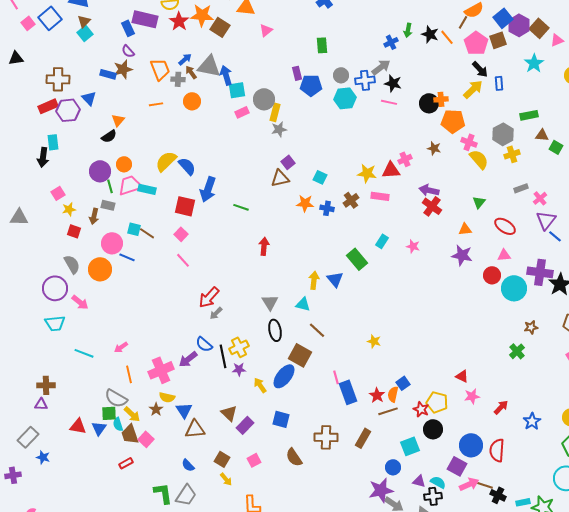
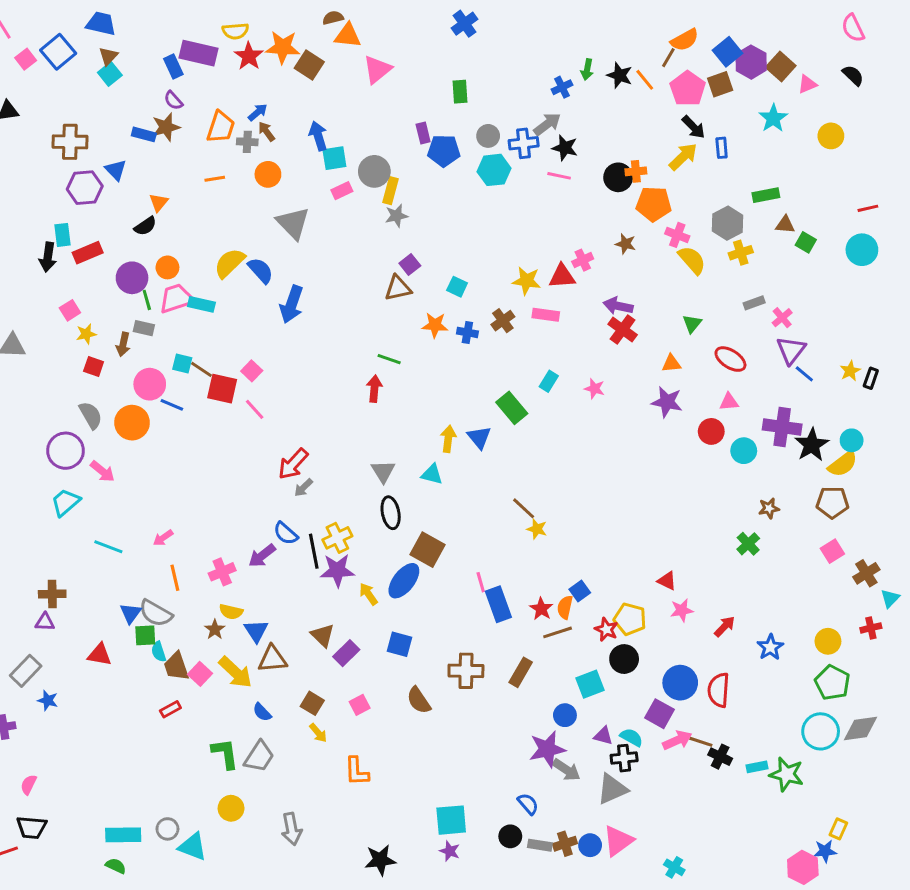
pink triangle: (266, 30) -> (377, 69), size x1.5
gray triangle: (209, 66) -> (293, 223), moved, turned 35
orange trapezoid: (160, 69) -> (221, 127), turned 40
red rectangle: (48, 106) -> (88, 253), moved
red square: (185, 206) -> (222, 389), moved
green line: (241, 207) -> (389, 359), moved
cyan circle: (514, 288) -> (744, 451), size x0.7
cyan trapezoid: (55, 323) -> (66, 502), turned 145
brown line: (317, 330) -> (524, 508), moved
purple star: (239, 369) -> (337, 570), size x1.6
pink cross: (161, 370) -> (222, 572), size x0.7
yellow arrow: (132, 414) -> (235, 672), moved, size x1.4
blue triangle: (99, 428) -> (131, 613), moved

